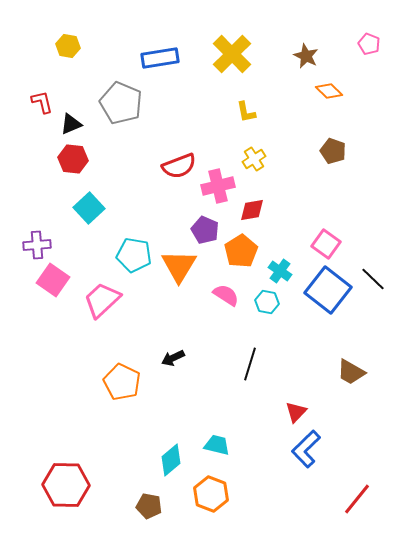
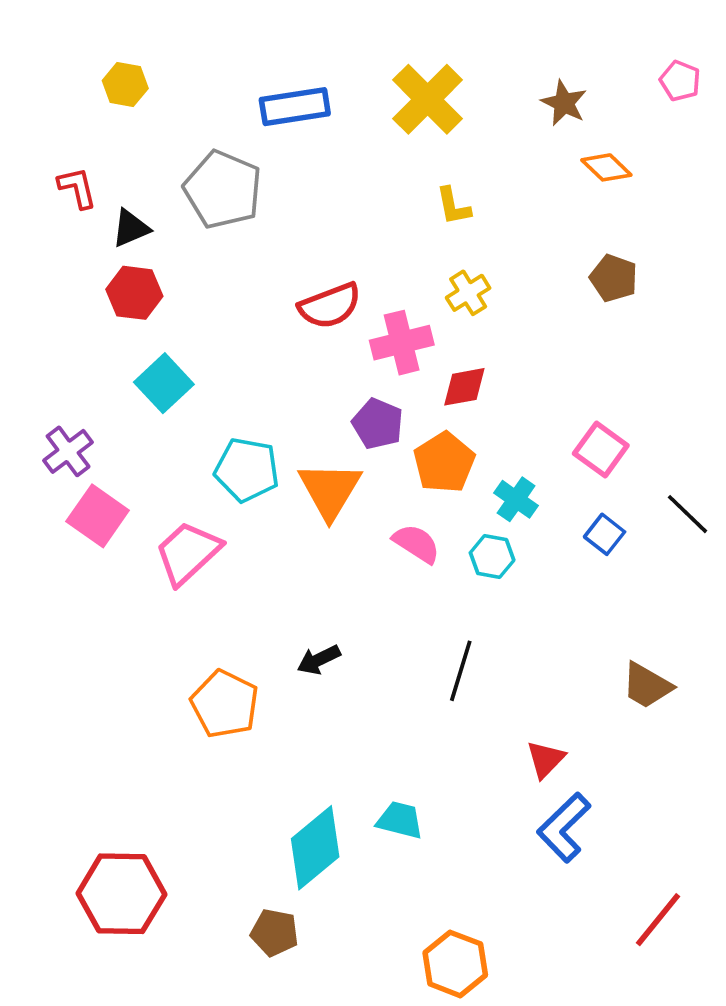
purple cross: (37, 245) -> (68, 451), turned -32
blue square: (328, 290) -> (605, 534), size x0.5
cyan diamond: (171, 460) -> (315, 848), size x1.4
orange hexagon: (211, 494) -> (455, 964), moved

